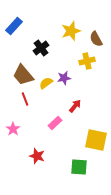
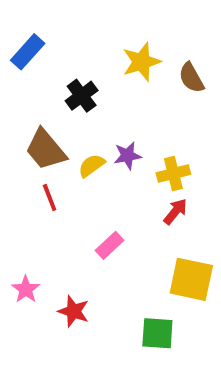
yellow cross: (87, 61) -> (173, 174), moved
red arrow: (75, 106) -> (175, 211), moved
pink star: (13, 129) -> (26, 289), moved

